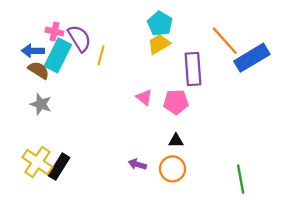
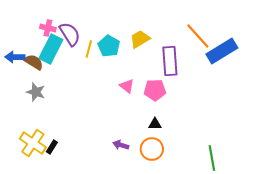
cyan pentagon: (160, 24) -> (109, 46), moved
blue arrow: (33, 51) -> (15, 57), moved
black rectangle: (59, 167) -> (52, 147), size x0.6

